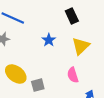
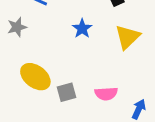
pink semicircle: (73, 75) -> (106, 94), moved, turned -77

